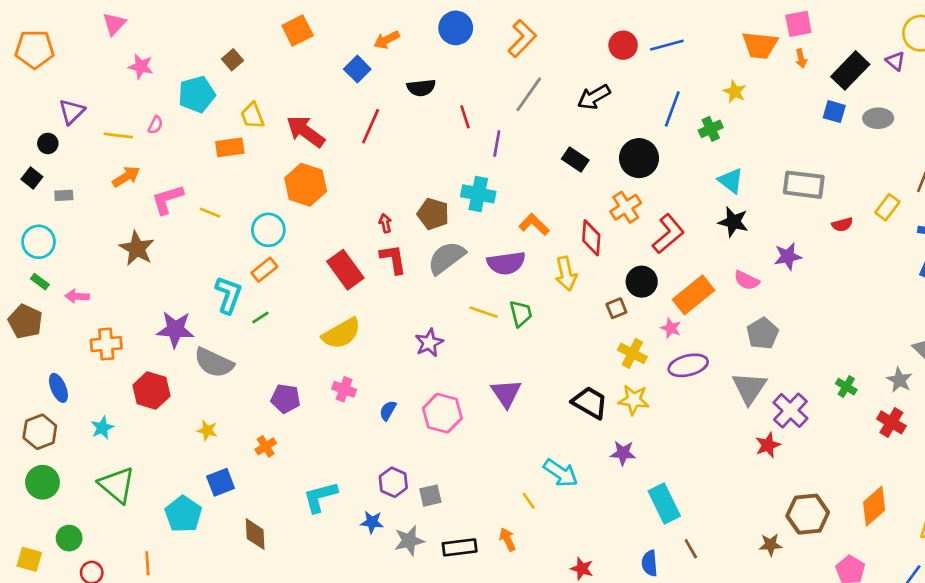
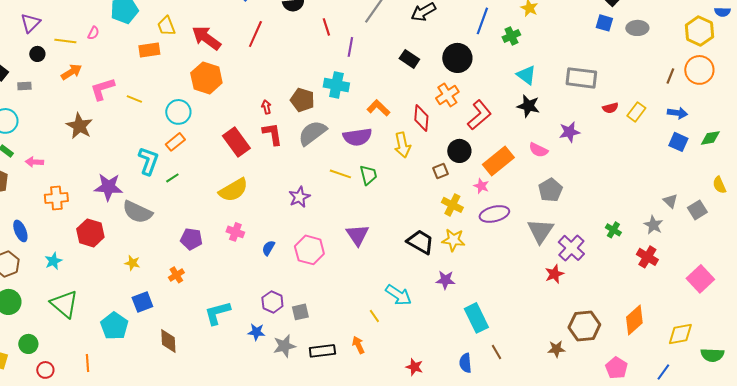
black circle: (48, 143) -> (37, 54), moved
yellow rectangle: (887, 207) -> (636, 112), moved

